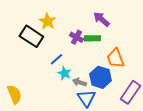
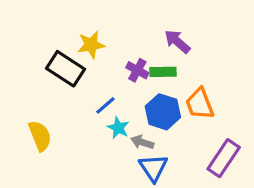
yellow star: (47, 21) -> (91, 45), turned 30
blue hexagon: (100, 77) -> (163, 112), moved
yellow semicircle: (14, 94) -> (40, 136), moved

